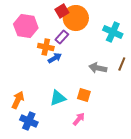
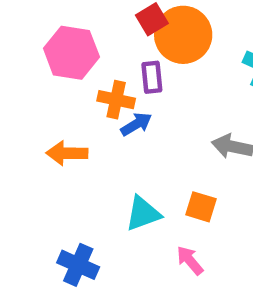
purple rectangle: (62, 37) -> (152, 77), turned -48
orange arrow: (18, 100) -> (67, 153), moved, turned -114
pink arrow: (79, 119) -> (190, 260), turned -80

